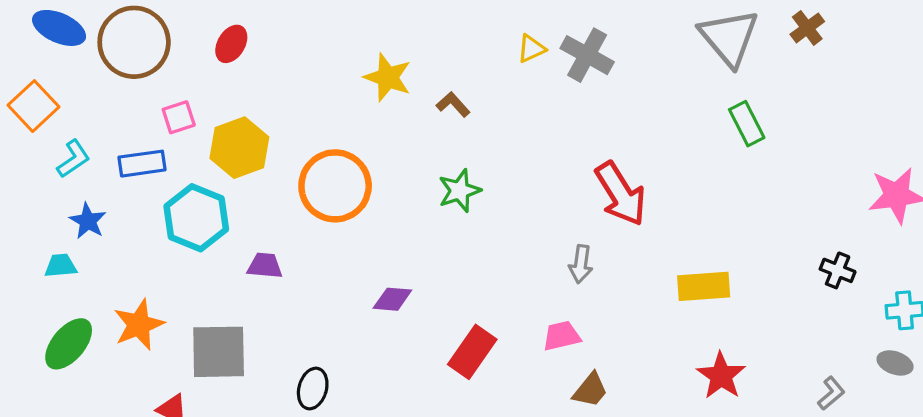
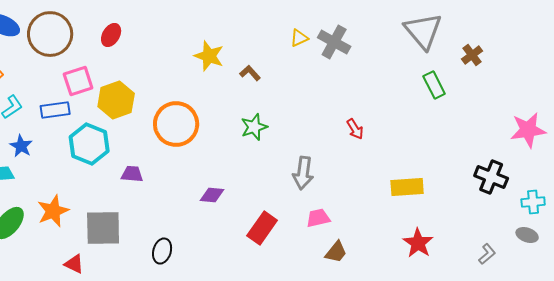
brown cross: (807, 28) -> (472, 55), moved
pink square: (179, 117) -> (78, 81), size x1.4
red arrow: (621, 194) -> (355, 129), size x0.5
gray arrow: (581, 264) -> (303, 173), moved, size x1.4
black cross: (838, 270) -> (491, 177), size x1.5

